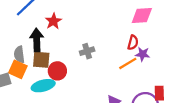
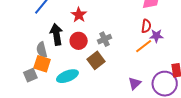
red star: (53, 21) -> (79, 15), moved
brown square: (41, 60) -> (96, 60), moved, turned -36
red circle: (57, 71) -> (79, 41), moved

